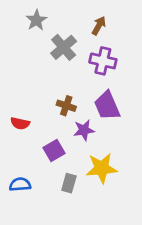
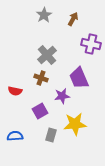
gray star: (36, 20) -> (44, 15), moved
gray cross: (64, 47) -> (47, 55), moved
purple cross: (103, 61) -> (91, 44), moved
brown cross: (66, 106) -> (41, 78), moved

